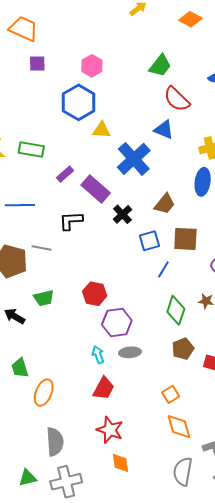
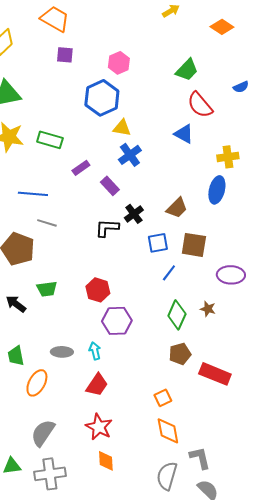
blue cross: (134, 159) -> (130, 155), moved, size x0.7
purple rectangle: (96, 189) -> (110, 186), size x0.7
black L-shape: (71, 221) -> (107, 228), moved
gray line: (42, 248) -> (47, 223), moved
gray ellipse: (130, 352) -> (62, 352), moved
gray semicircle: (55, 442) -> (43, 433), turned -148

